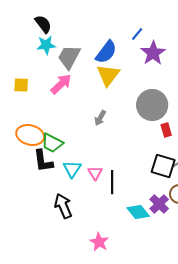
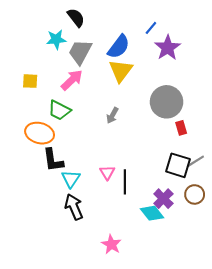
black semicircle: (43, 24) -> (76, 18), moved
green trapezoid: (52, 143) -> (59, 110), moved
cyan triangle: (72, 169) -> (71, 179), moved
purple cross: (159, 204) -> (163, 199), moved

